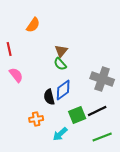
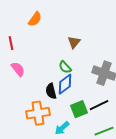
brown triangle: (61, 51) -> (74, 42), moved
green semicircle: (60, 64) -> (65, 67), moved
orange cross: (36, 119) -> (38, 113), size x1.6

